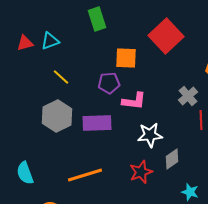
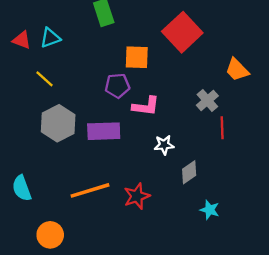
red triangle: (25, 43) -> (22, 40), turned 36
yellow line: (61, 77) -> (44, 79), moved
white star: (150, 135) -> (164, 145), size x0.7
red star: (141, 172) -> (137, 196), moved

